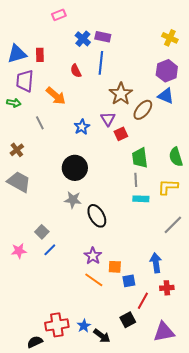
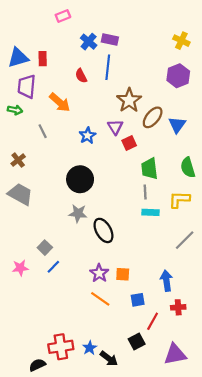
blue triangle: (166, 96) -> (177, 125), moved, turned 42
orange square: (115, 267) -> (123, 274), moved

